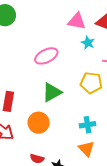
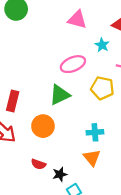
pink triangle: (77, 21) -> (77, 19), moved
pink ellipse: (46, 56) -> (73, 64), moved

